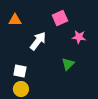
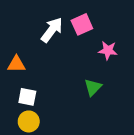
orange triangle: (15, 20) -> (16, 64), moved
white arrow: (38, 41) -> (52, 30), moved

